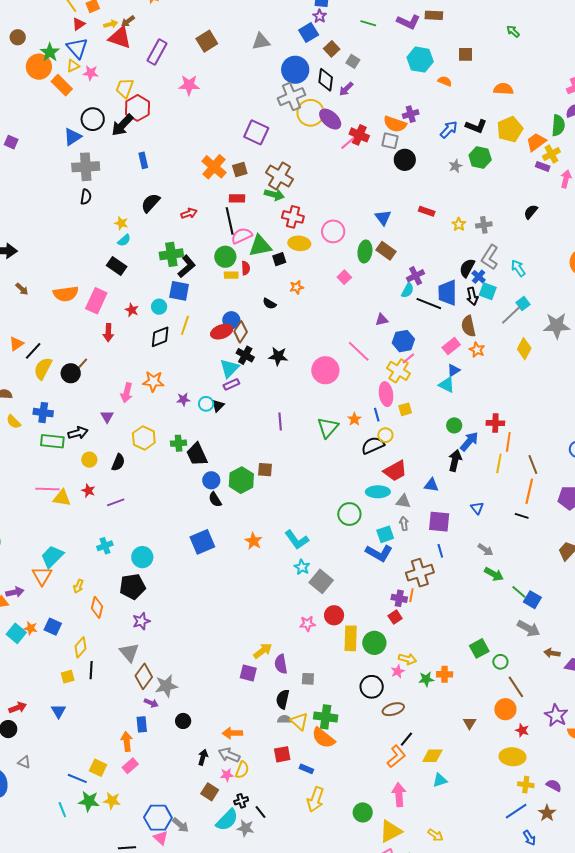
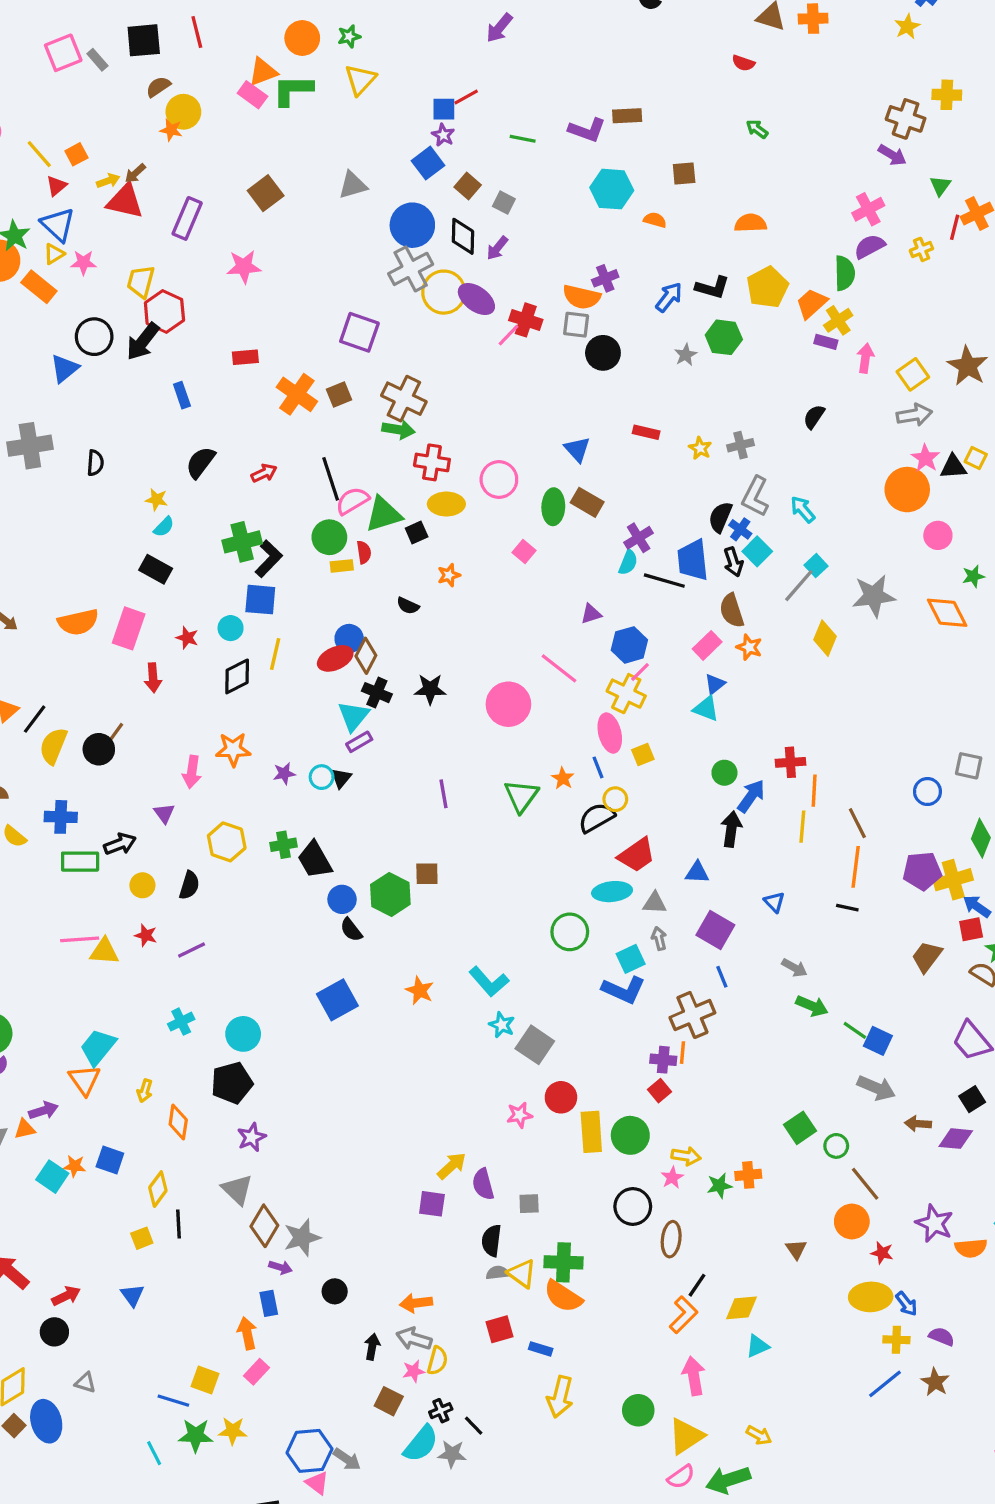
gray cross: (86, 167) -> (30, 446), moved
red rectangle: (237, 198) -> (245, 357), moved
cyan square: (488, 291) -> (757, 551), turned 30
purple square: (439, 522) -> (715, 930), turned 30
brown ellipse: (393, 709) -> (671, 1239), turned -60
blue arrow: (529, 838) -> (906, 1304), moved

